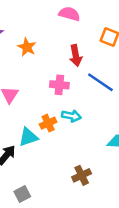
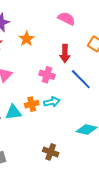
cyan arrow: (71, 116) -> (52, 102), turned -35
brown cross: (82, 175) -> (51, 152), turned 35

